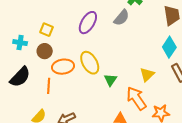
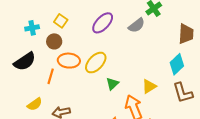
cyan cross: (20, 43) -> (32, 28), turned -32
yellow ellipse: (90, 63) -> (96, 63), turned 60

